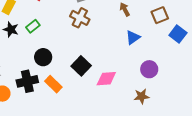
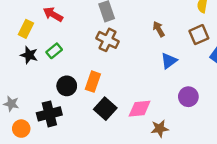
black square: (81, 66) -> (105, 109), moved
orange rectangle: (53, 84) -> (93, 82), moved, turned 66
brown star: (141, 96) -> (160, 129), moved

